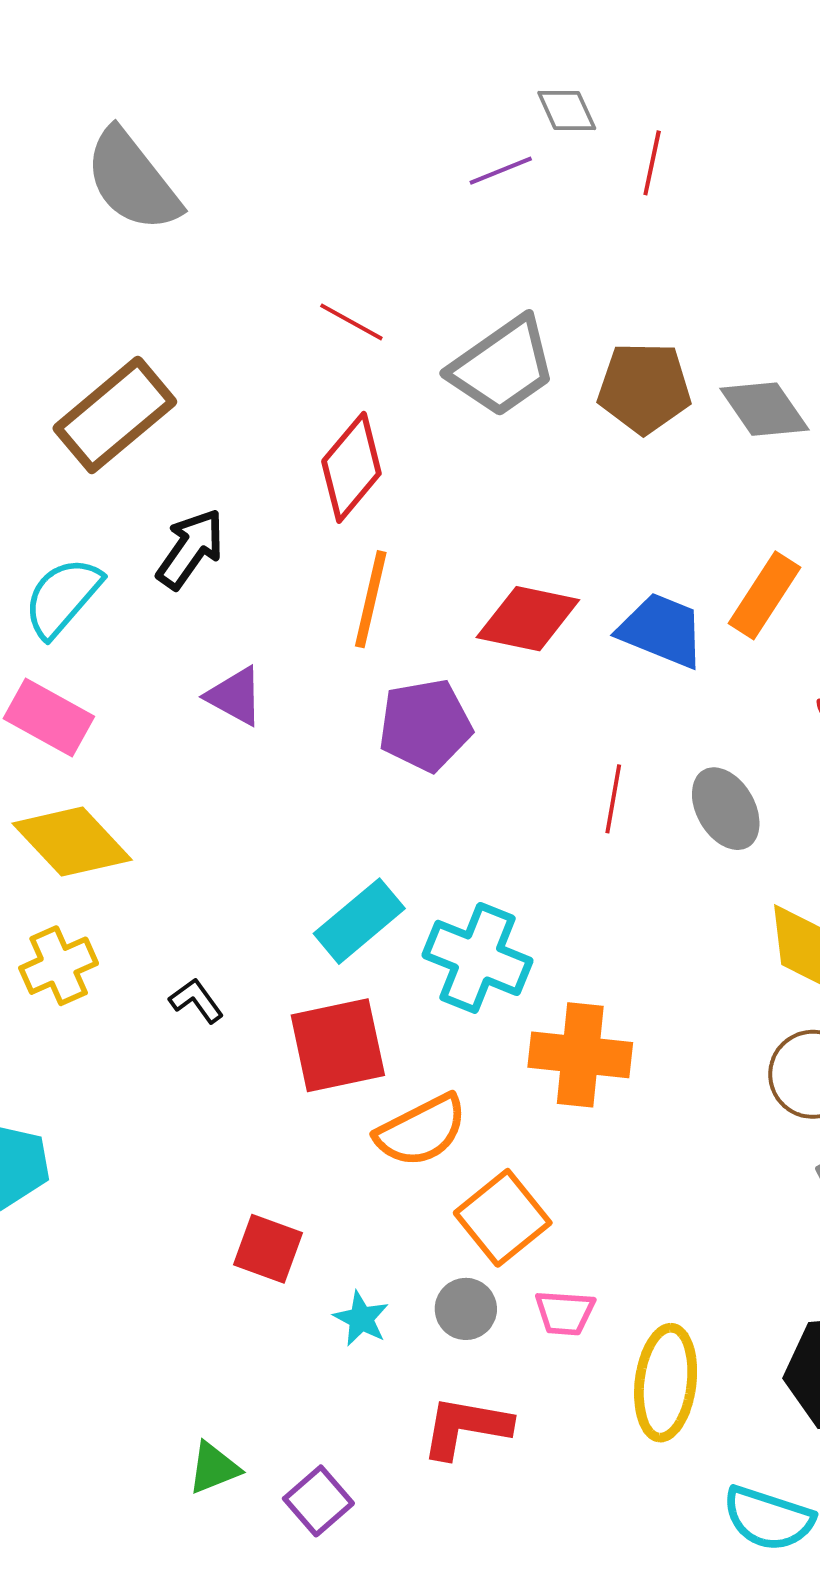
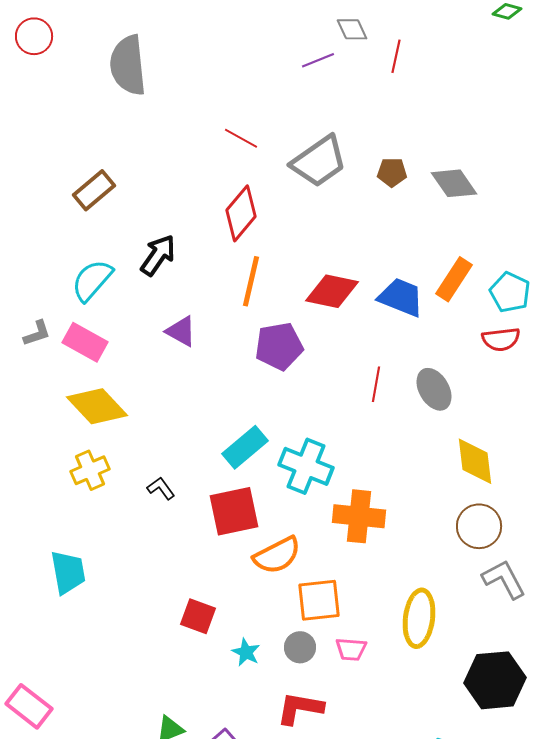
gray semicircle: (132, 180) -> (128, 65), turned 32
brown pentagon: (644, 388) -> (392, 172), size x0.6
brown rectangle: (115, 415) -> (94, 190), moved, size x0.7
orange square: (503, 1218) -> (319, 600), turned 33
yellow ellipse: (666, 1383) -> (419, 618), moved

